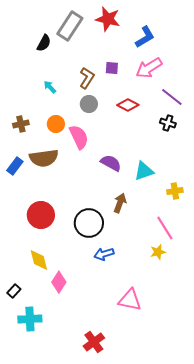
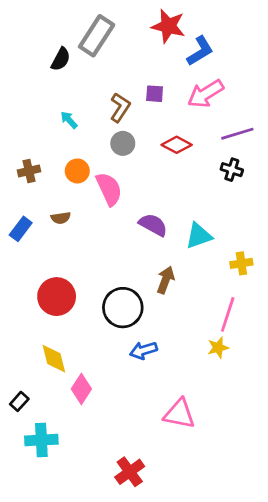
red star: (108, 19) -> (168, 26), moved
purple line: (172, 97) -> (237, 134), turned -55
brown semicircle: (44, 158) -> (61, 218), size x0.5
pink line: (165, 228) -> (228, 314), turned 50

